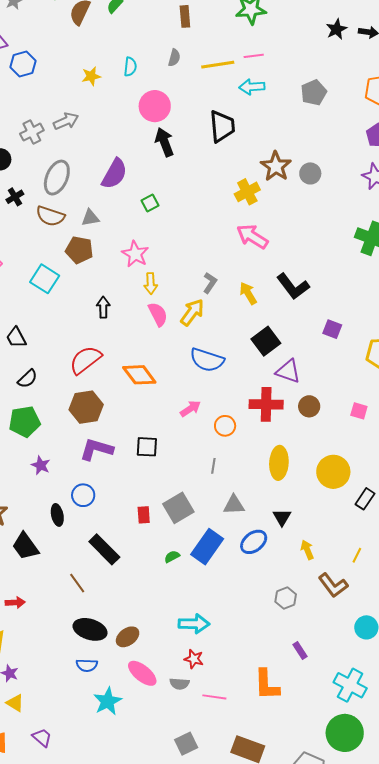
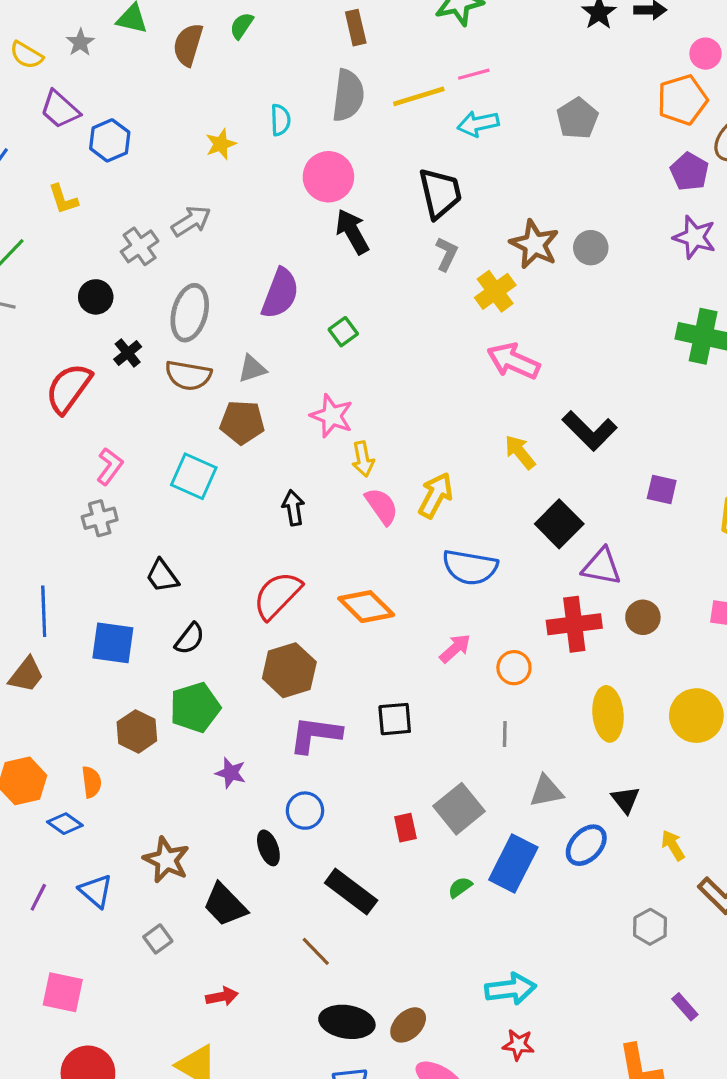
gray semicircle: (174, 58) -> (348, 95), size x1.8
gray L-shape: (210, 283) -> (447, 254), moved

